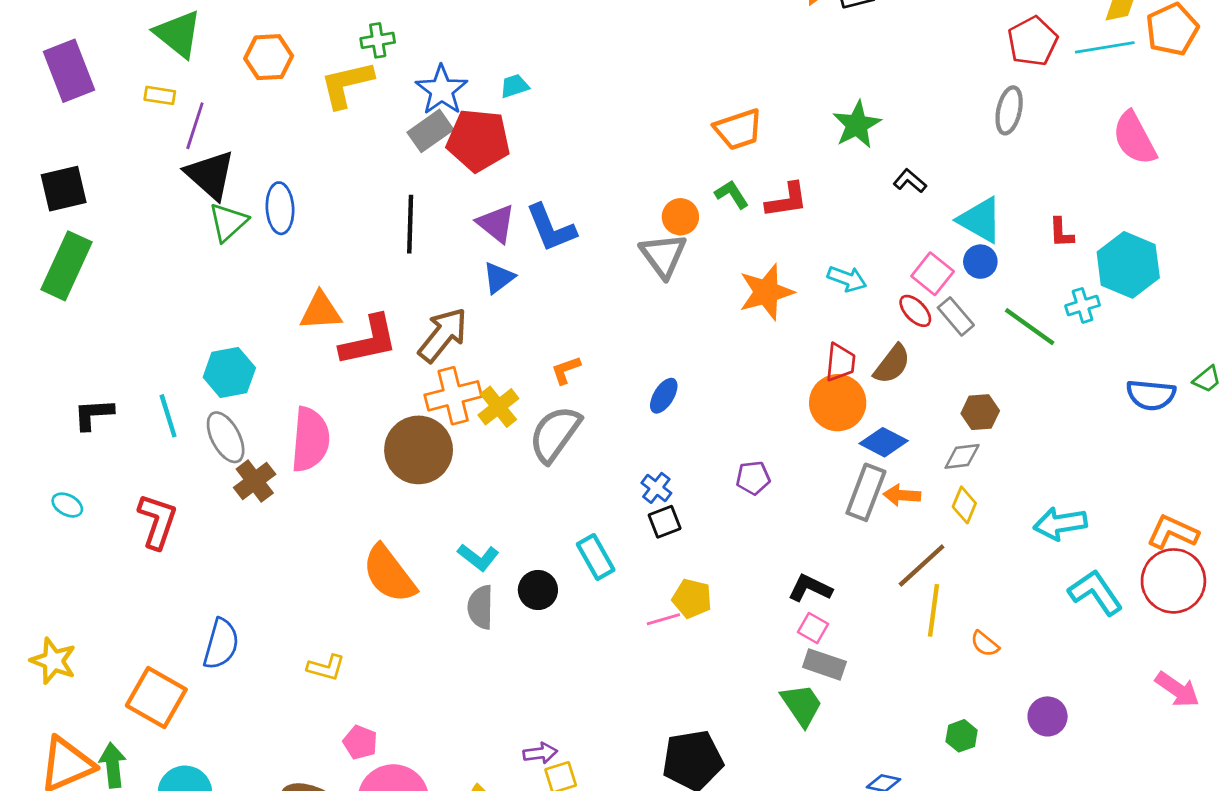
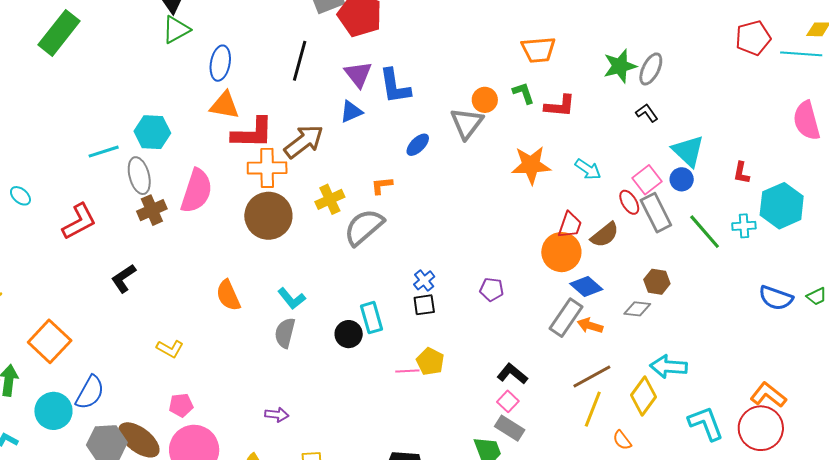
gray ellipse: (1009, 110) -> (651, 69), moved
blue ellipse: (280, 208) -> (220, 63), moved
gray rectangle: (956, 316) -> (656, 213), size x1.4
orange cross: (453, 396) -> (267, 168), moved
blue ellipse: (664, 396) -> (418, 145), moved
black L-shape: (93, 414) -> (124, 278), moved, turned -44
cyan line: (168, 416) -> (104, 152), turned 76
yellow diamond: (964, 505) -> (643, 396), moved, size x1.5
red L-shape: (157, 521) -> (79, 222), turned 30
cyan arrow: (1060, 524) -> (668, 367), moved
orange semicircle: (389, 574) -> (228, 295), size x0.7
black circle: (538, 590) -> (349, 334), moved
blue semicircle: (221, 644) -> (90, 392), moved
pink pentagon: (360, 742) -> (181, 405), turned 30
purple arrow: (540, 753) -> (277, 415), moved

